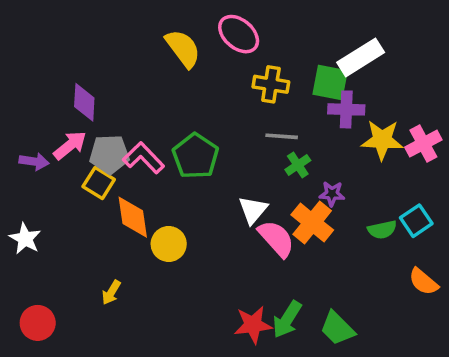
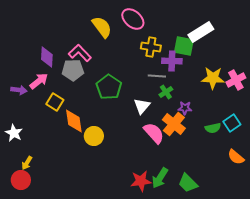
purple cross: (346, 109) -> (172, 61), moved
gray pentagon: (109, 154) -> (73, 70), moved
pink L-shape: (144, 158) -> (80, 53), moved
white triangle: (253, 210) -> (142, 106), moved
yellow arrow: (111, 292) -> (27, 163), moved

